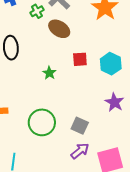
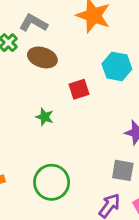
cyan hexagon: (111, 64) -> (117, 66), moved
gray square: (80, 126) -> (123, 170), moved

